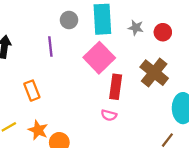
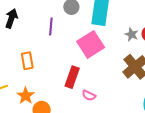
gray star: (136, 28) -> (131, 34), moved
red rectangle: (116, 87) -> (72, 77), moved

